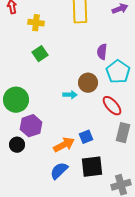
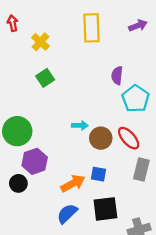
yellow cross: (36, 23) -> (40, 42), turned 35
brown circle: (88, 83) -> (101, 138), moved
blue square: (86, 137) -> (98, 174), turned 32

